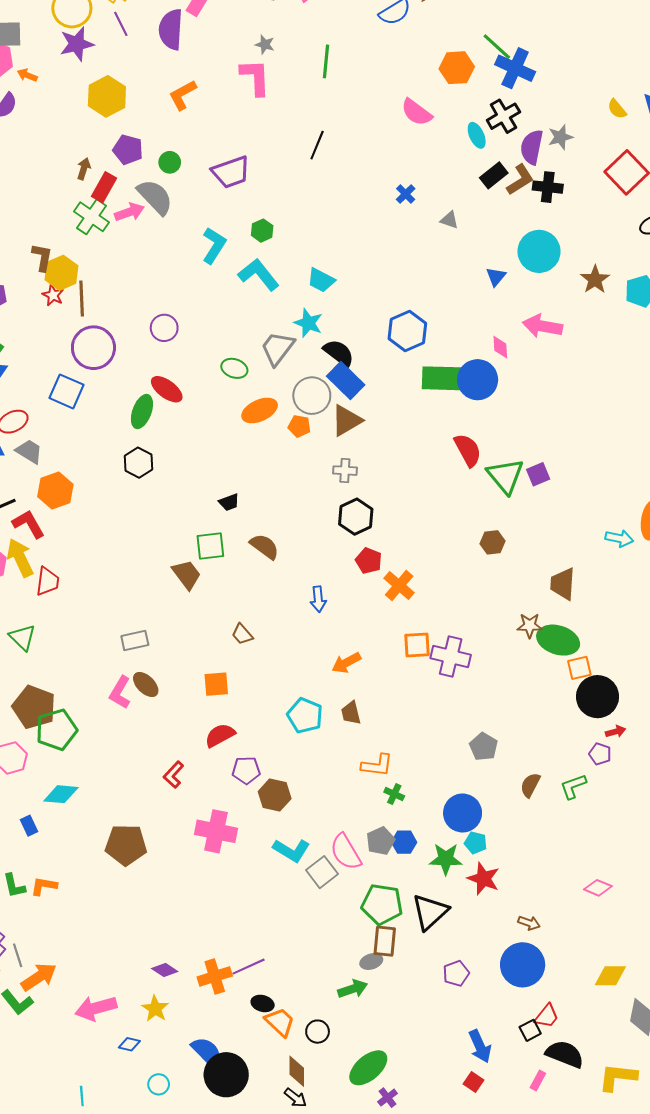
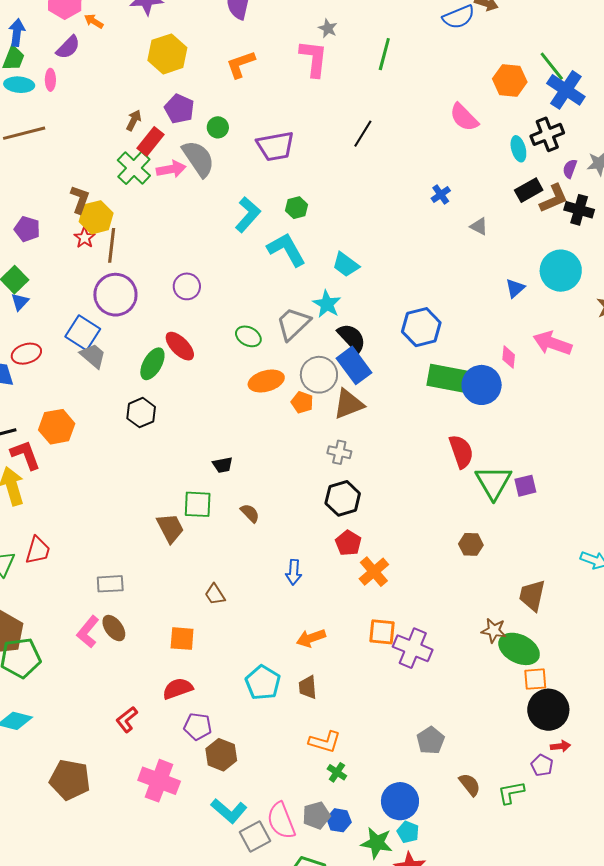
purple semicircle: (532, 147) -> (570, 169), size x0.6
gray trapezoid: (29, 451) -> (93, 356), moved
brown semicircle: (264, 547) -> (250, 513), size x0.7
red trapezoid: (47, 581) -> (38, 550), moved
brown semicircle: (530, 785) -> (470, 785), turned 105

